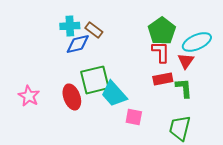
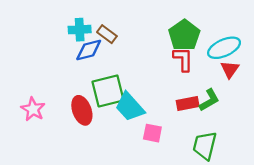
red triangle: (186, 61) -> (230, 69), moved
red rectangle: (163, 79) -> (188, 104), moved
green L-shape: (184, 88) -> (209, 100), turned 65

